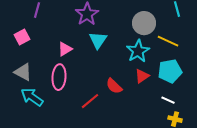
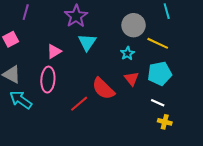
cyan star: (138, 51) -> (127, 53), size x0.6
red triangle: (142, 76) -> (131, 79), turned -35
red semicircle: (114, 86) -> (103, 89), size x1.4

